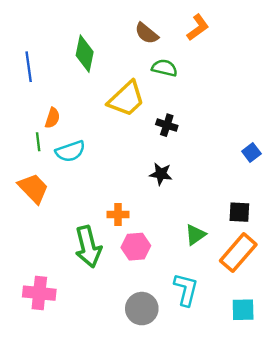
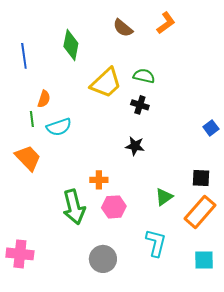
green semicircle: (164, 68) -> (144, 76), moved
pink cross: (39, 293) -> (20, 254), moved
gray circle: (142, 309) -> (103, 259), moved

